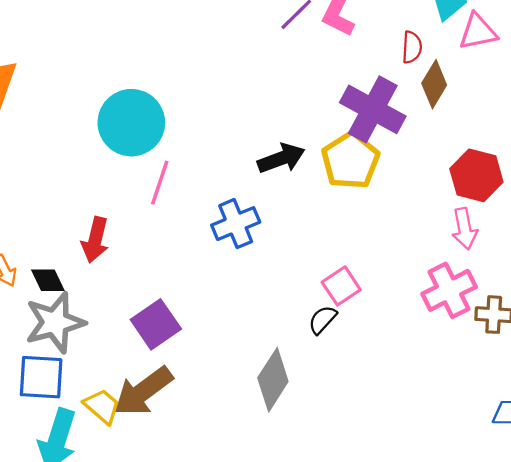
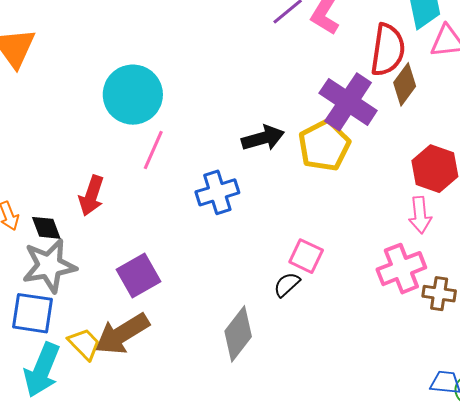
red semicircle: (412, 47) -> (388, 50), size x1.8
pink square: (341, 286) -> (306, 256), turned -36

